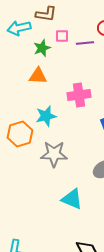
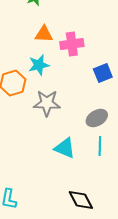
orange triangle: (38, 76) -> (44, 34), moved

